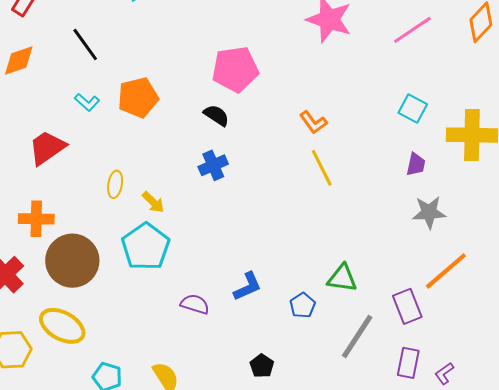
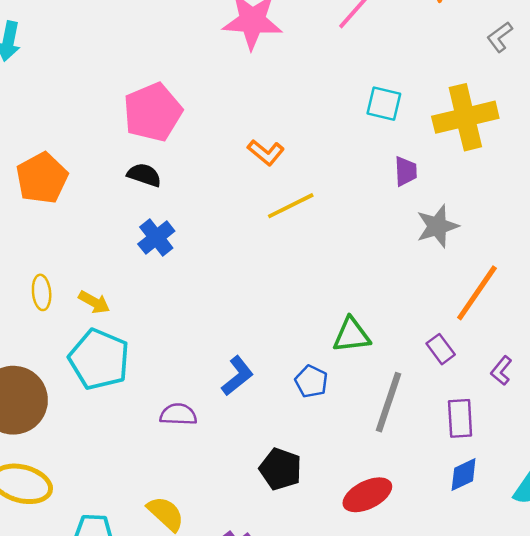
yellow line: (322, 168) -> (291, 206), turned -75
purple rectangle: (407, 306) -> (441, 349), size x0.7
black pentagon: (262, 366) -> (281, 469), size x1.4
purple L-shape: (444, 373) -> (501, 371), moved

